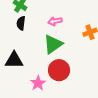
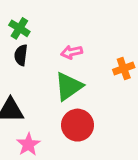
pink star: (38, 83) -> (28, 144), moved

